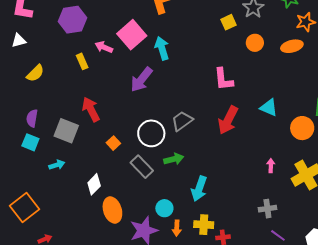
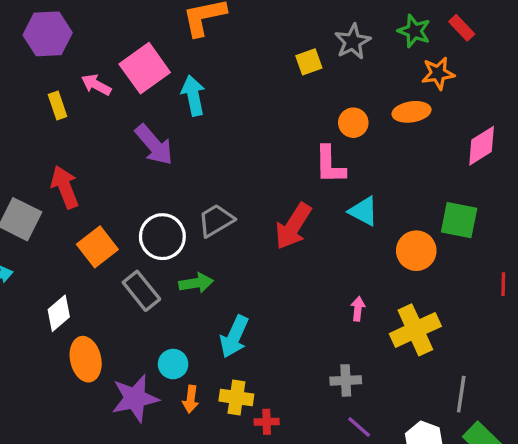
orange circle: (255, 43) -> (353, 123), moved
pink L-shape: (223, 79) -> (330, 165), moved
purple arrow: (141, 80) -> (154, 145), turned -84
orange square: (113, 143) -> (97, 247), size x1.6

